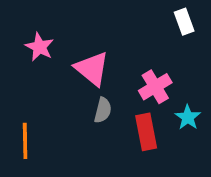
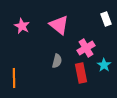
white rectangle: (184, 22) -> (106, 19), moved
pink triangle: (92, 69) -> (59, 25), moved

